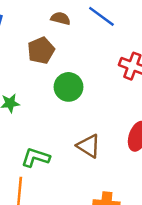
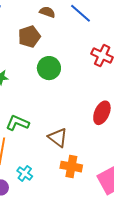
brown triangle: (89, 146) -> (58, 138), moved

